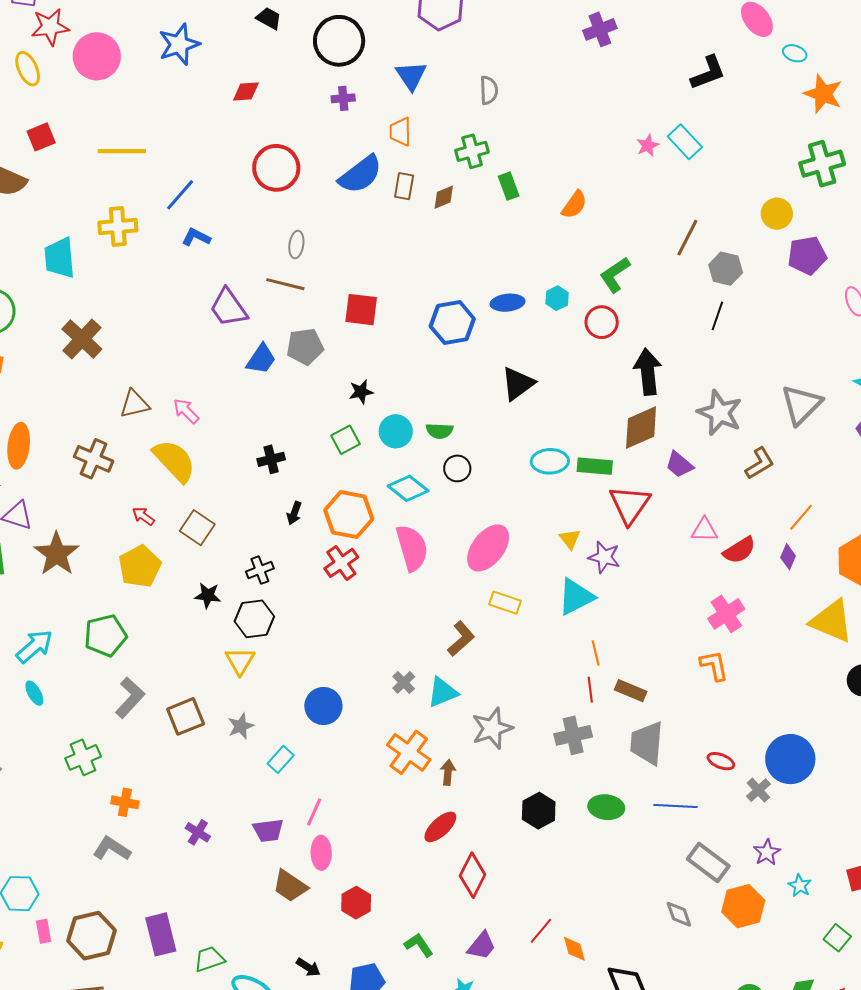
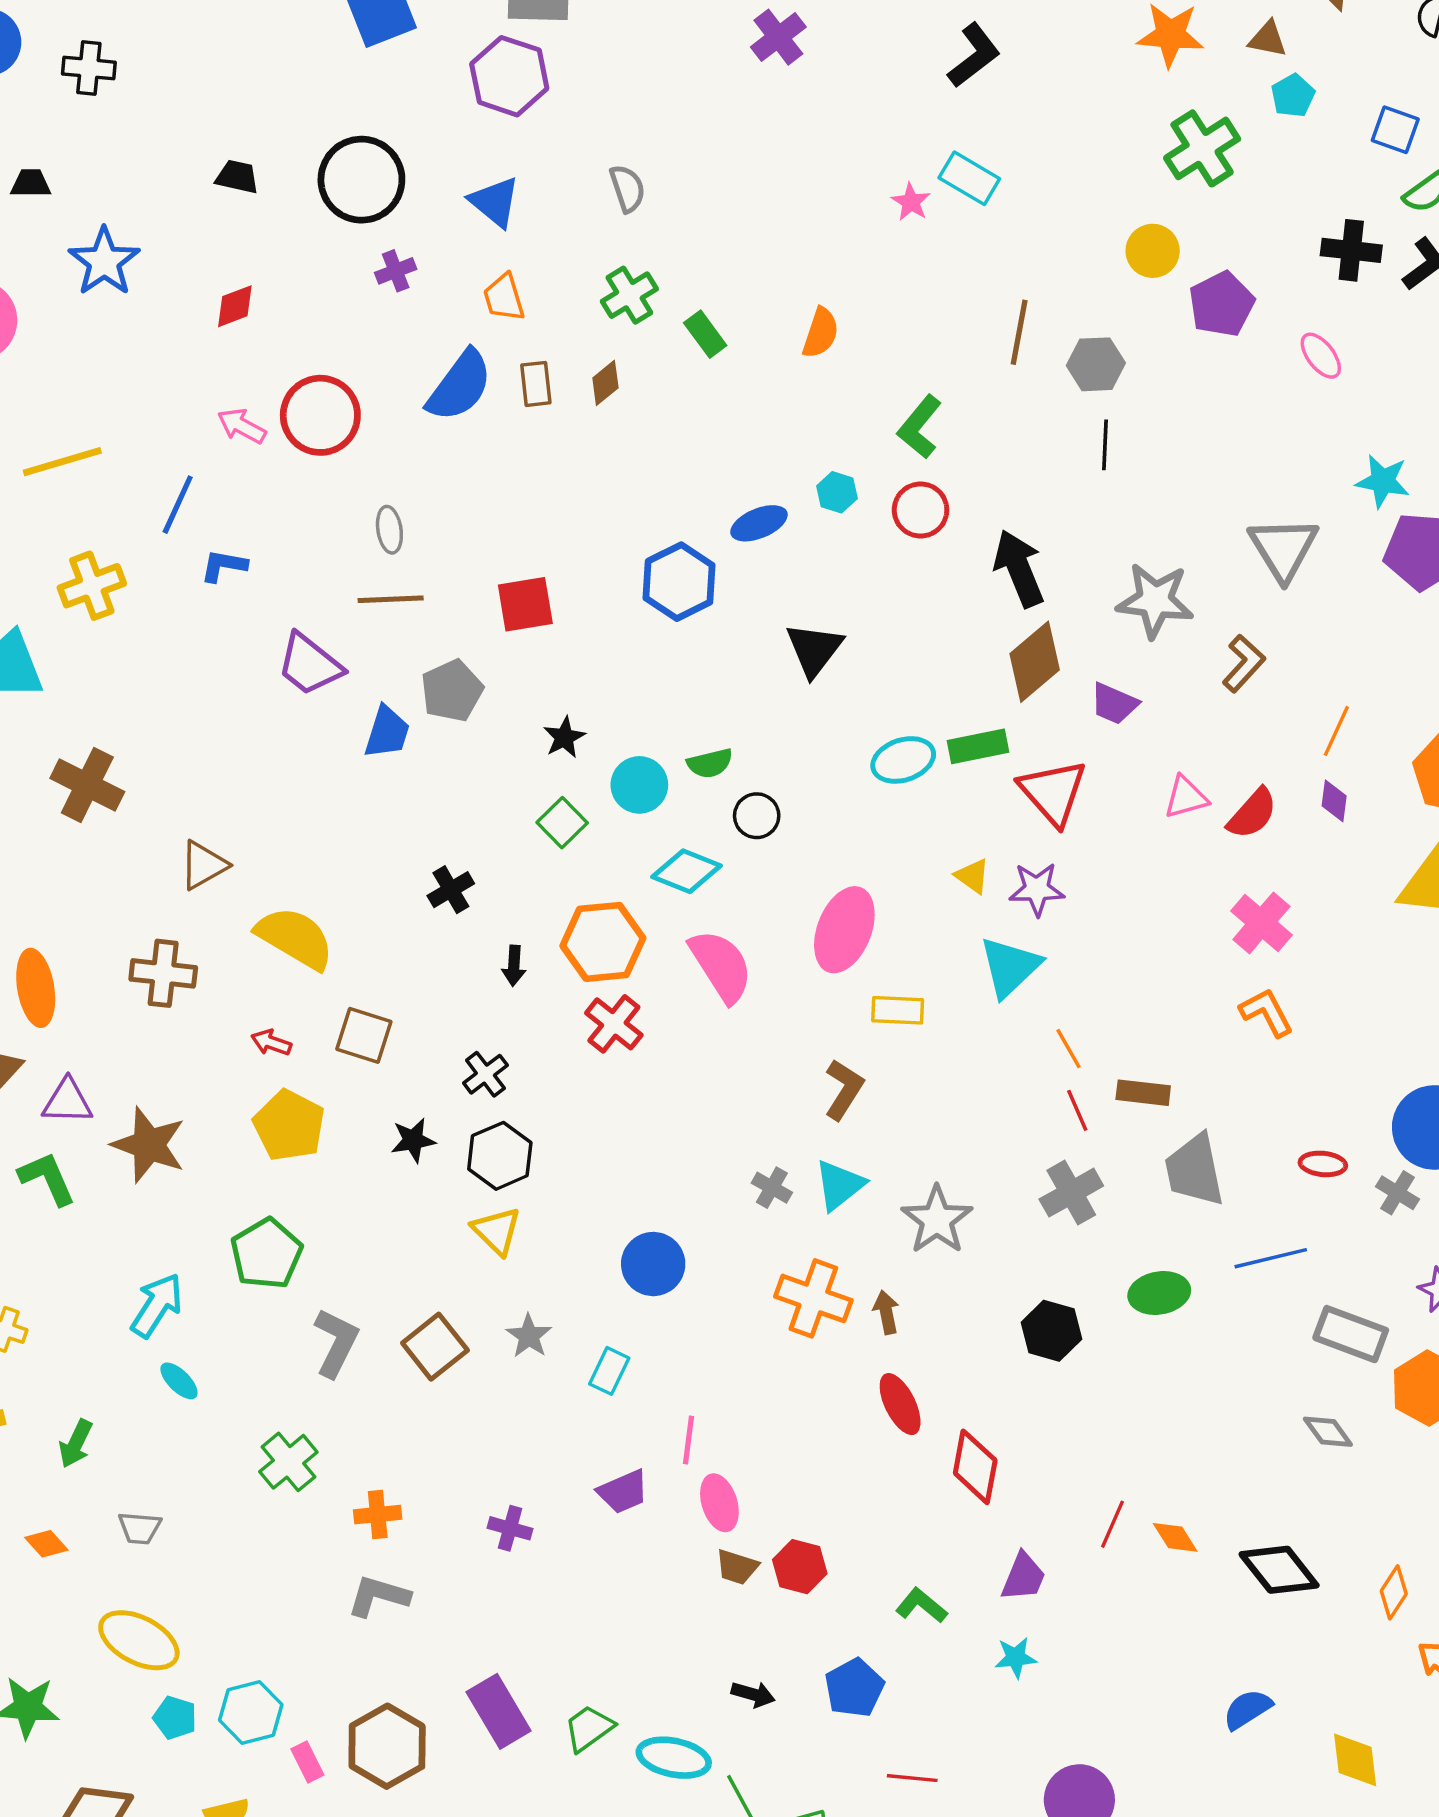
pink arrow: (186, 411) -> (242, 426), moved
red ellipse: (440, 827) -> (900, 1404), turned -57
brown trapezoid: (290, 886) -> (737, 1567), moved, size x0.7

